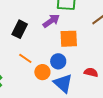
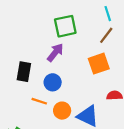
orange square: (69, 39) -> (99, 64), moved
blue circle: (58, 61) -> (53, 82), moved

